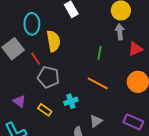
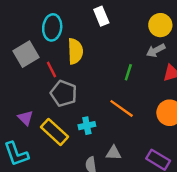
gray arrow: (120, 32) -> (156, 50), turned -119
yellow rectangle: (45, 110) -> (54, 132), size x1.6
gray triangle: (96, 121) -> (114, 153), turned 32

